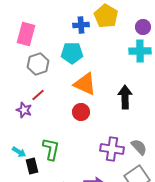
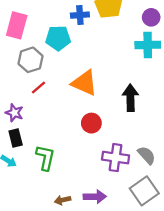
cyan pentagon: (72, 53) -> (58, 38), moved
red line: (38, 95) -> (39, 87), moved
red circle: (81, 112) -> (91, 123), moved
black rectangle: (32, 166) -> (16, 138), moved

